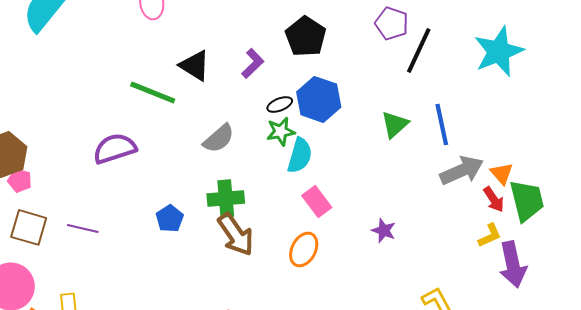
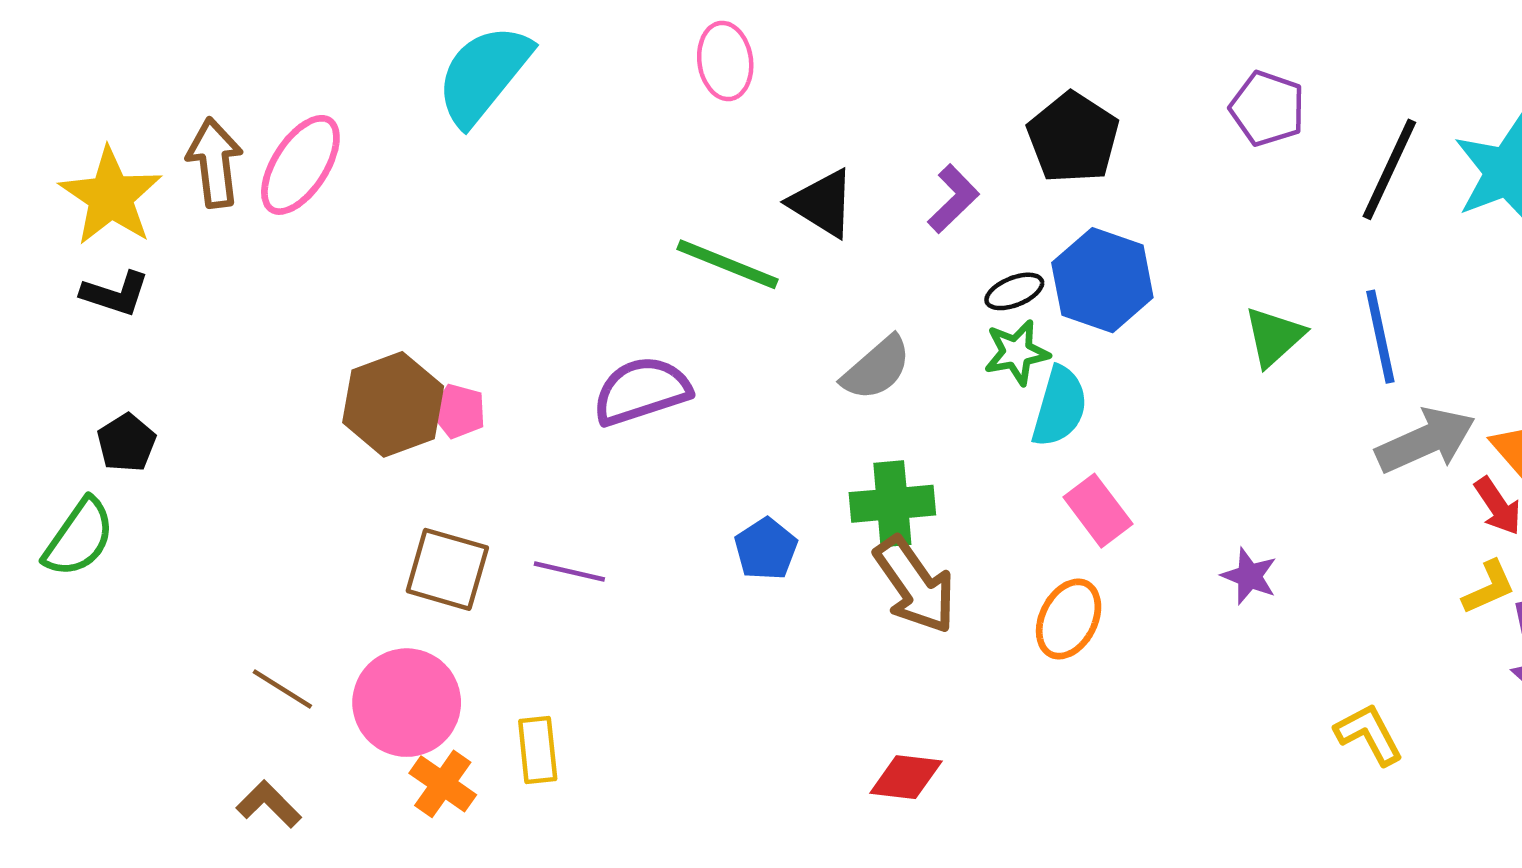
black line: (419, 50) -> (1389, 169), moved
pink pentagon: (20, 180) -> (459, 411), moved

